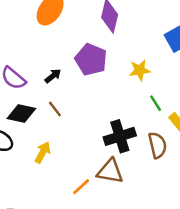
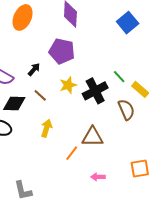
yellow star: (140, 70) -> (68, 85), moved
black cross: (120, 136) -> (95, 91), moved
yellow arrow: (43, 152) -> (46, 128), moved

